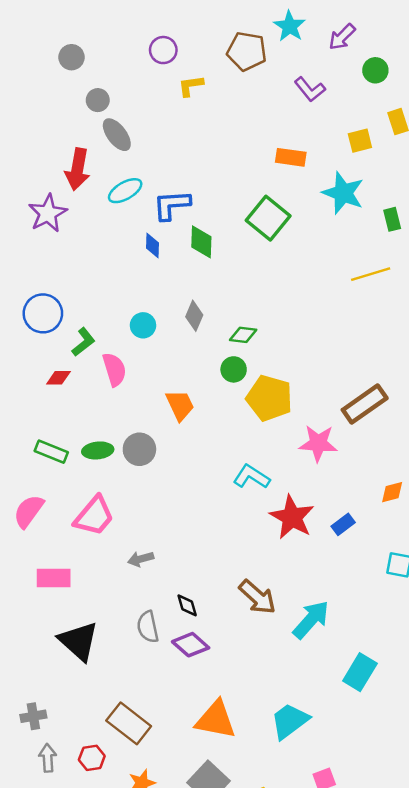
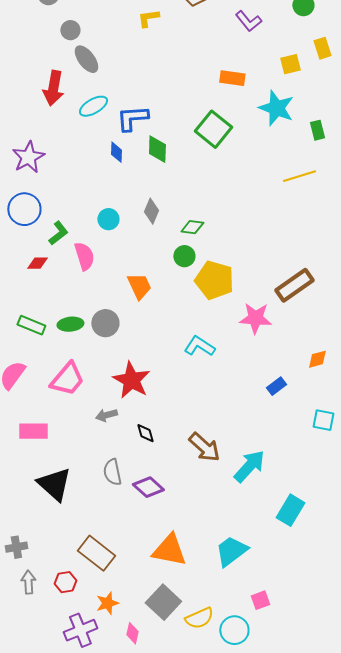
purple star: (48, 213) -> (28, 157), moved
red star: (292, 517) -> (131, 380), moved
black diamond: (187, 605) -> (145, 433), moved

